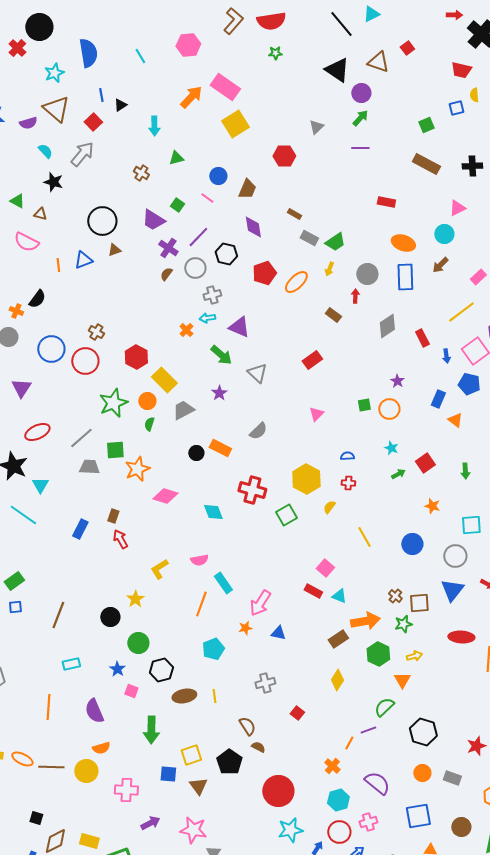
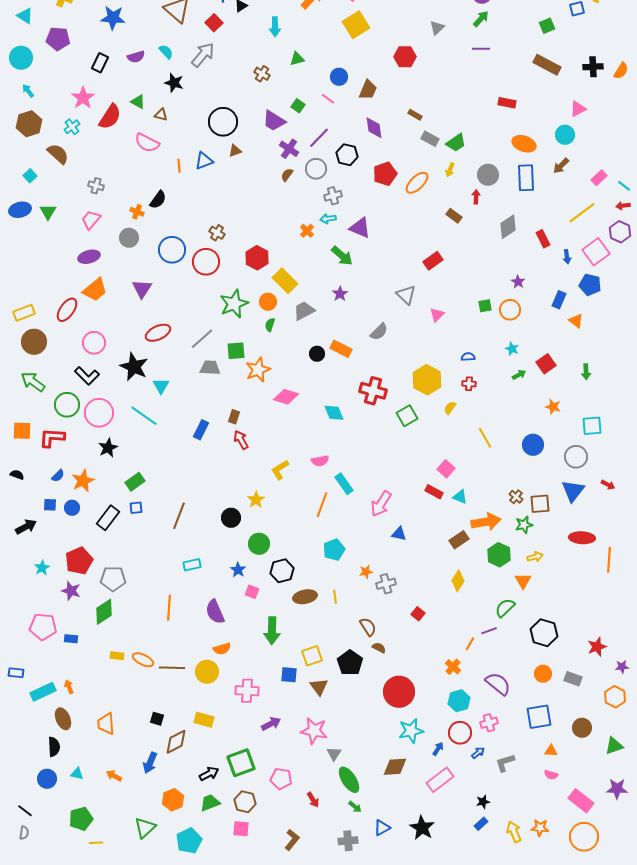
purple semicircle: (28, 123) -> (136, 57), moved
gray triangle: (257, 373) -> (406, 295), moved
orange star: (245, 628) -> (366, 572), moved
yellow rectangle: (89, 841) -> (204, 720), moved

